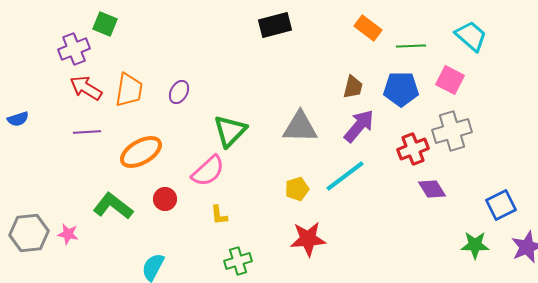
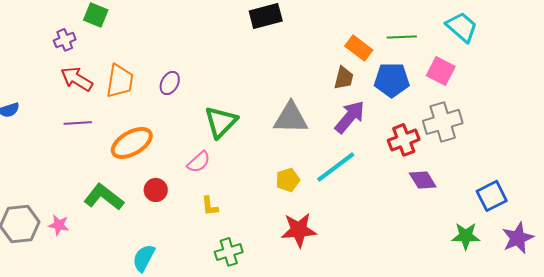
orange rectangle: (368, 28) -> (359, 48), moved
purple cross: (74, 49) -> (65, 40), size x0.7
pink semicircle: (208, 171) -> (199, 162), size x0.7

